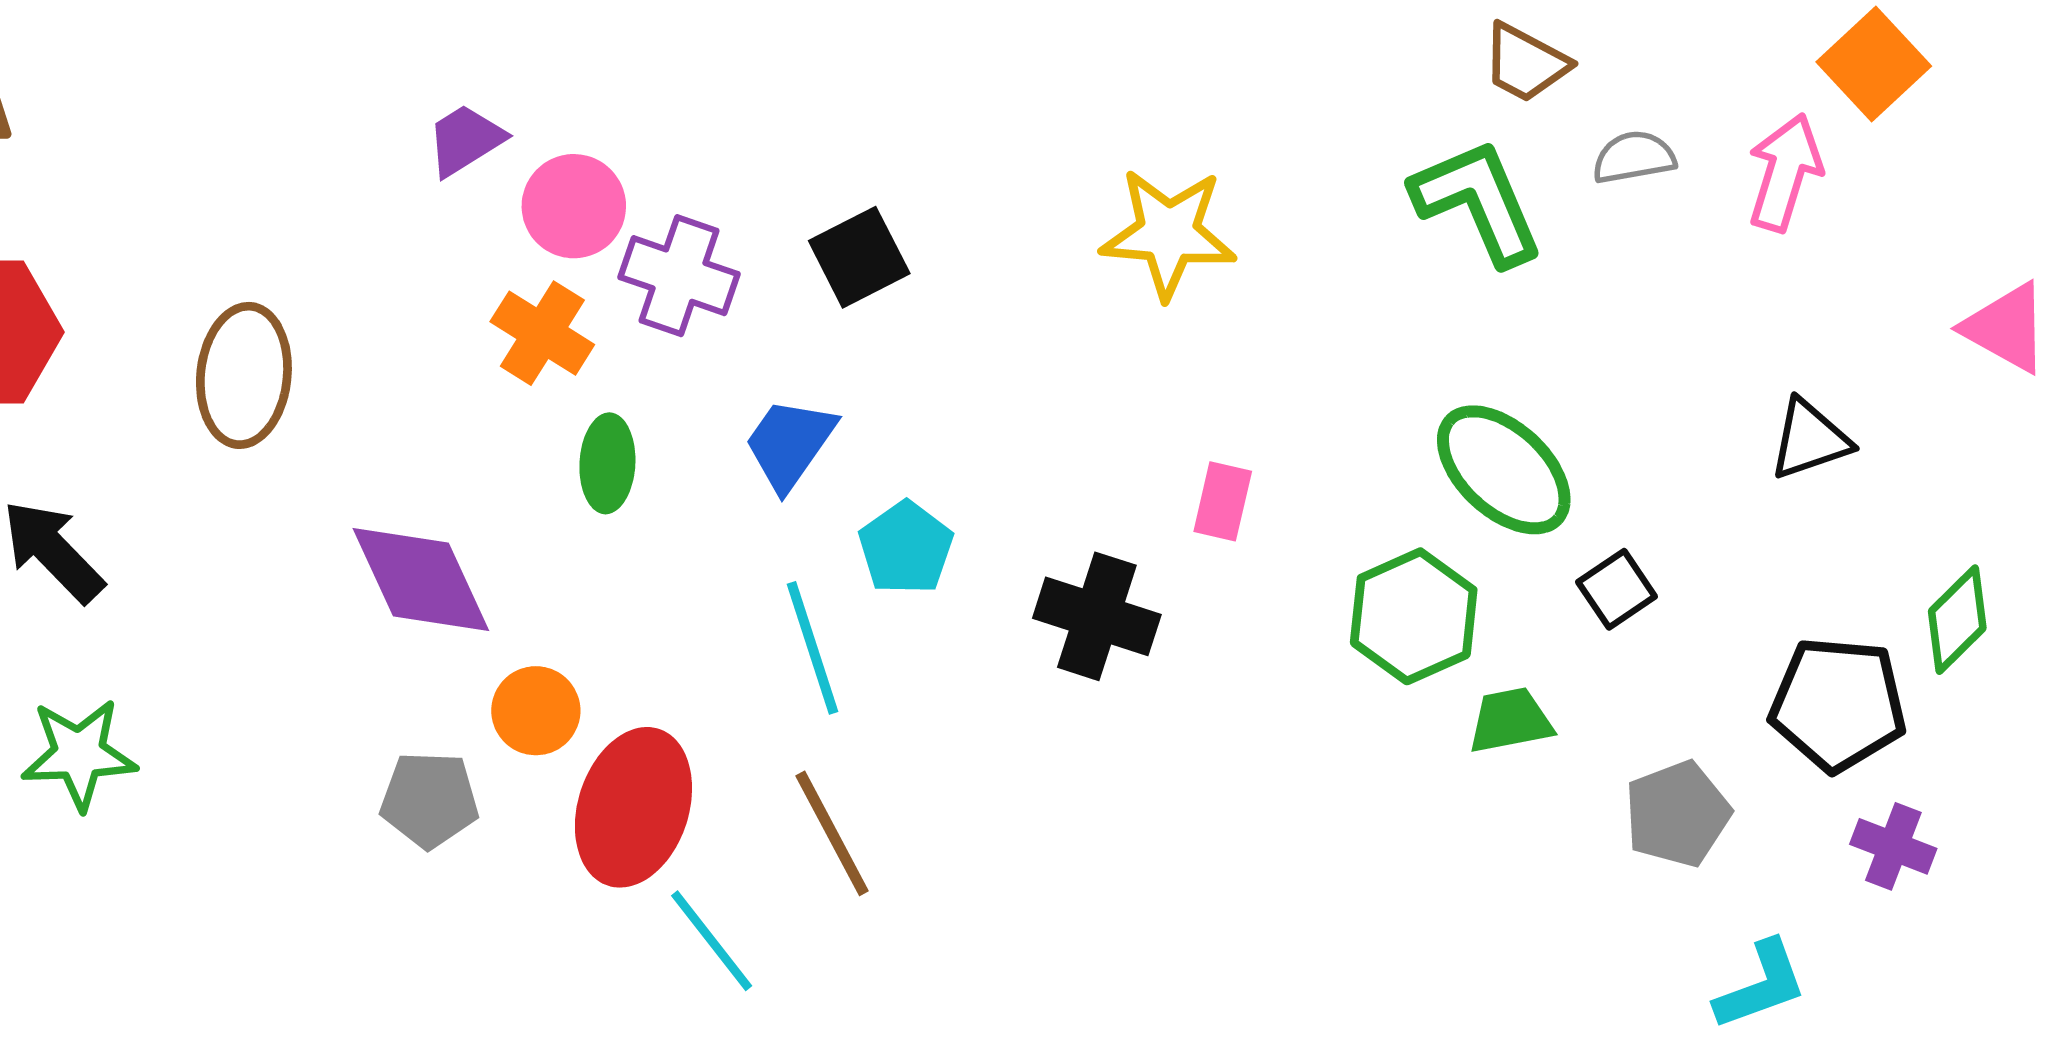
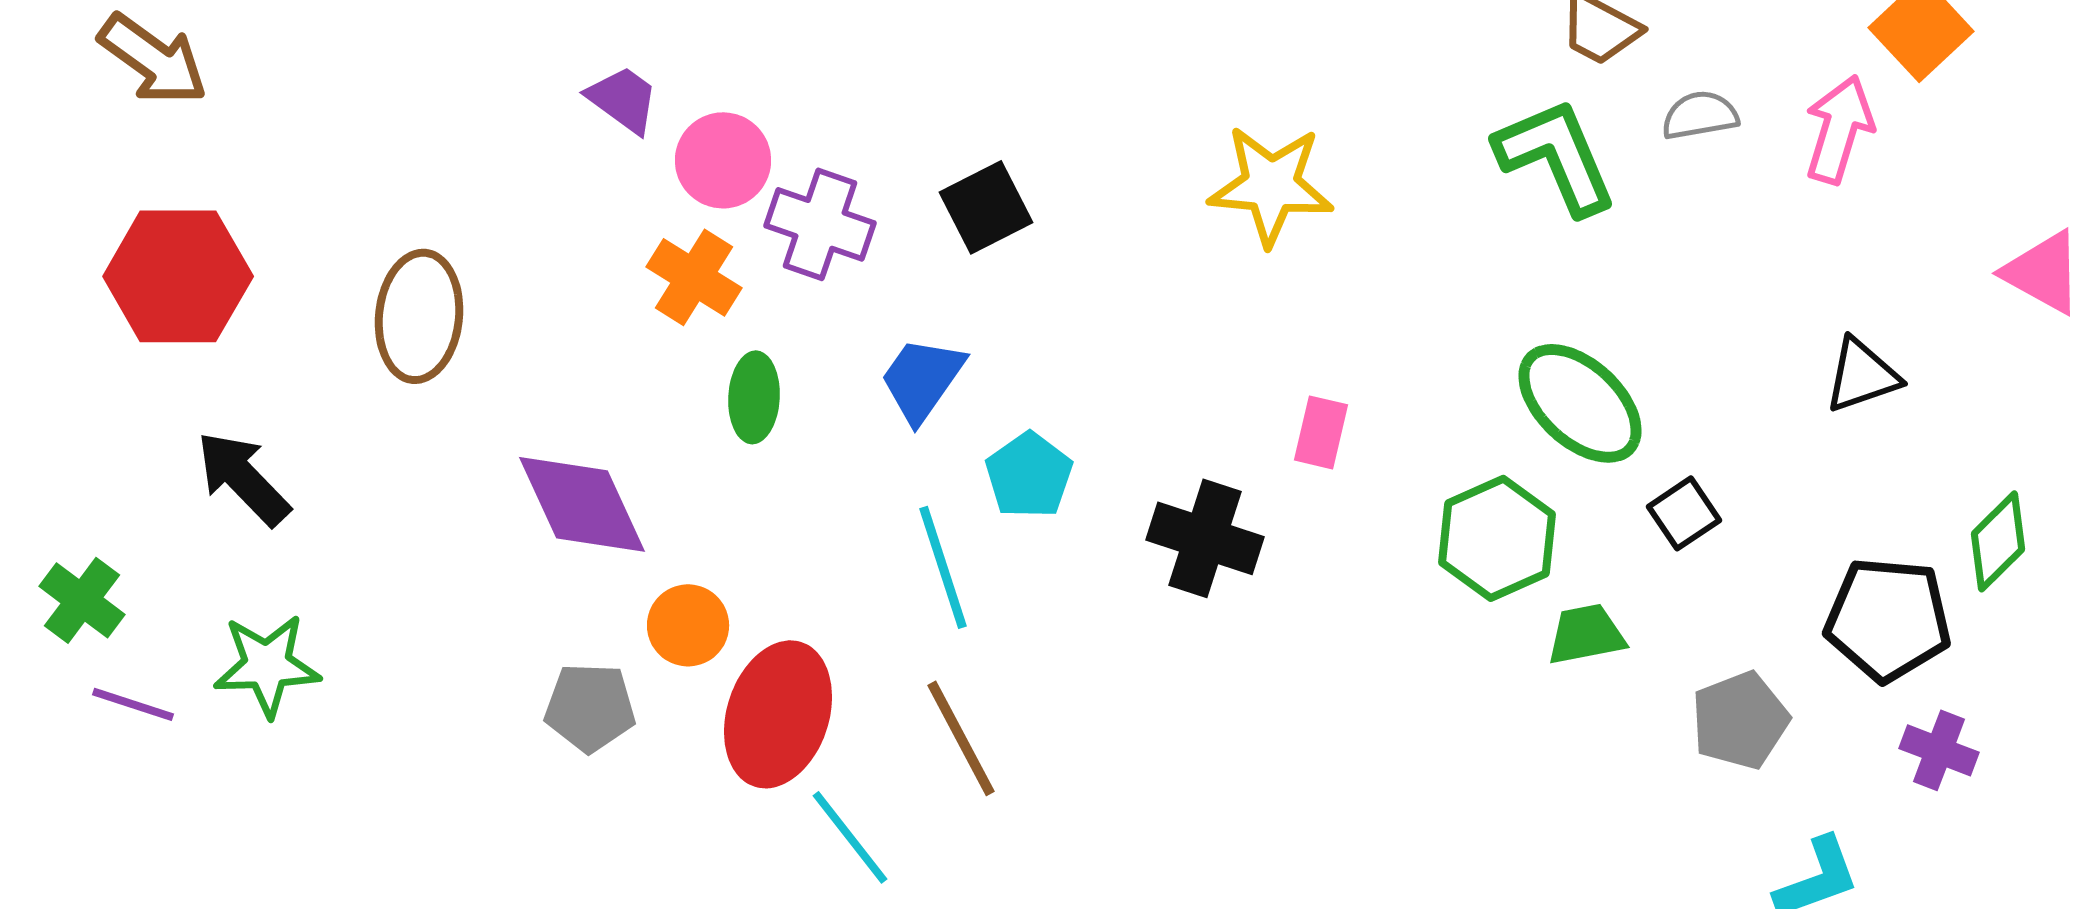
purple trapezoid: (465, 140) -> (623, 99), turned 68

